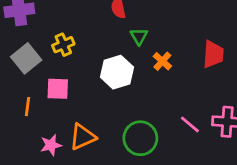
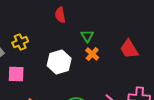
green triangle: (139, 36) -> (87, 36), moved
red trapezoid: (213, 54) -> (129, 49), turned 145

